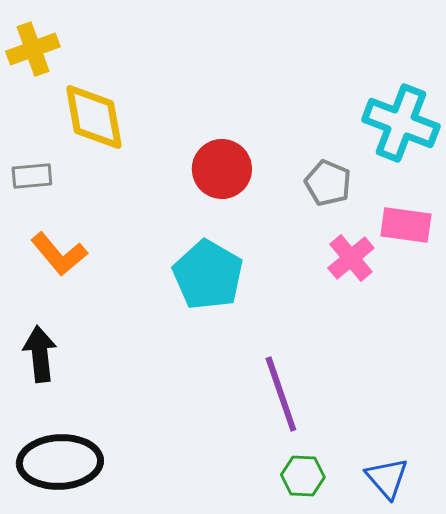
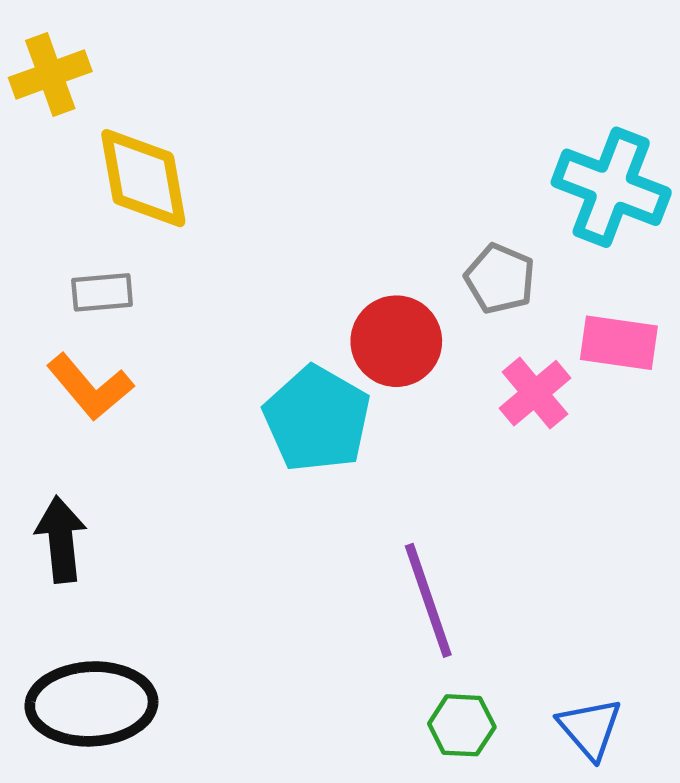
red circle: (222, 169) -> (396, 341), moved
gray rectangle: (32, 176) -> (102, 292), moved

